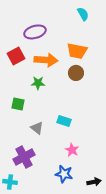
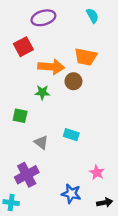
purple ellipse: (35, 32) -> (43, 18), moved
red square: (16, 56) -> (23, 47), moved
brown circle: (76, 73) -> (73, 81), moved
pink star: (72, 150) -> (97, 173), moved

